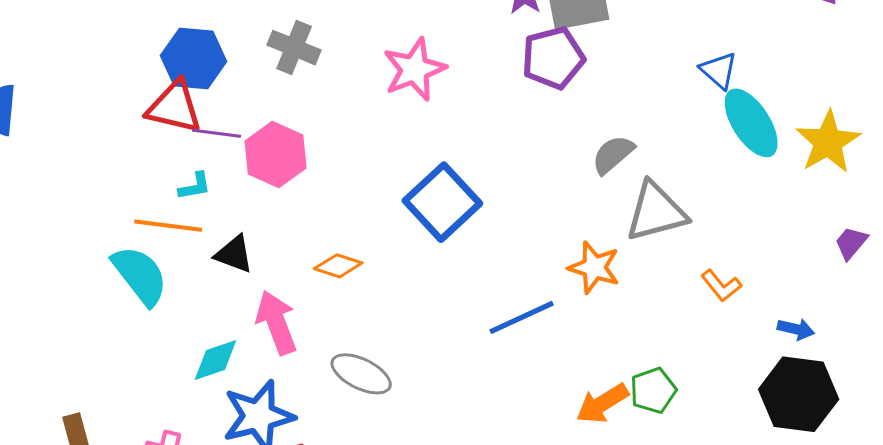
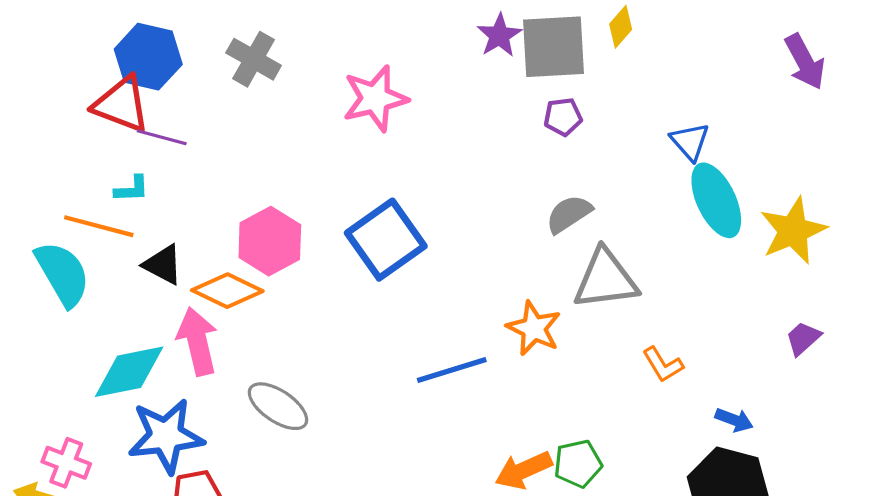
purple pentagon: (553, 58) -> (563, 117), moved, size x0.6
pink hexagon: (276, 154) -> (270, 241), moved
orange diamond: (338, 266) -> (227, 291), moved, size x1.4
cyan diamond: (215, 360) -> (129, 372), size x1.4

